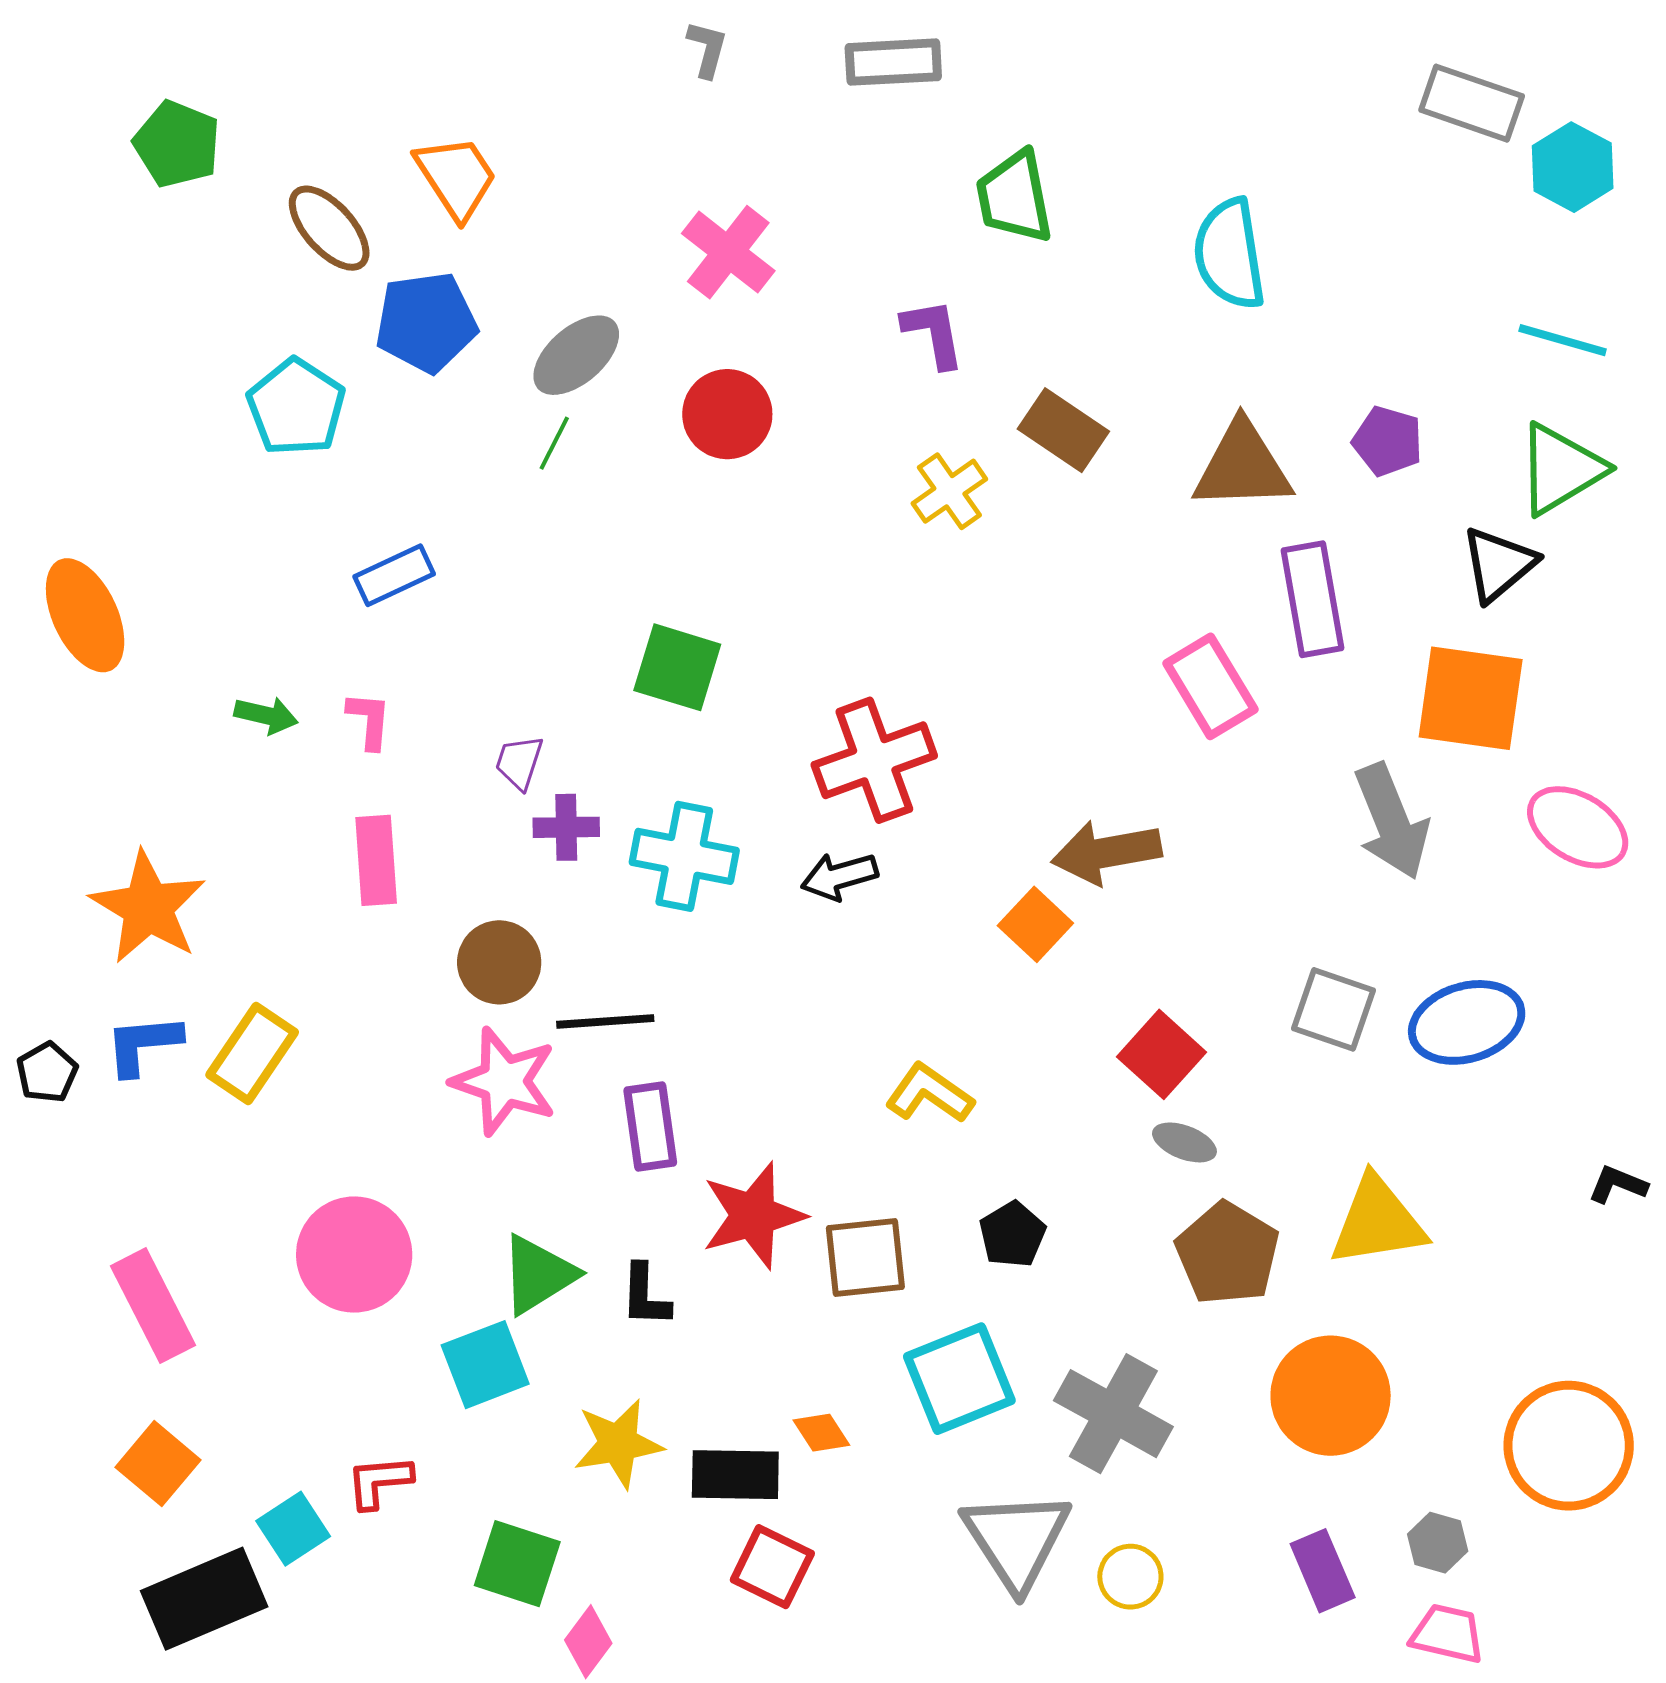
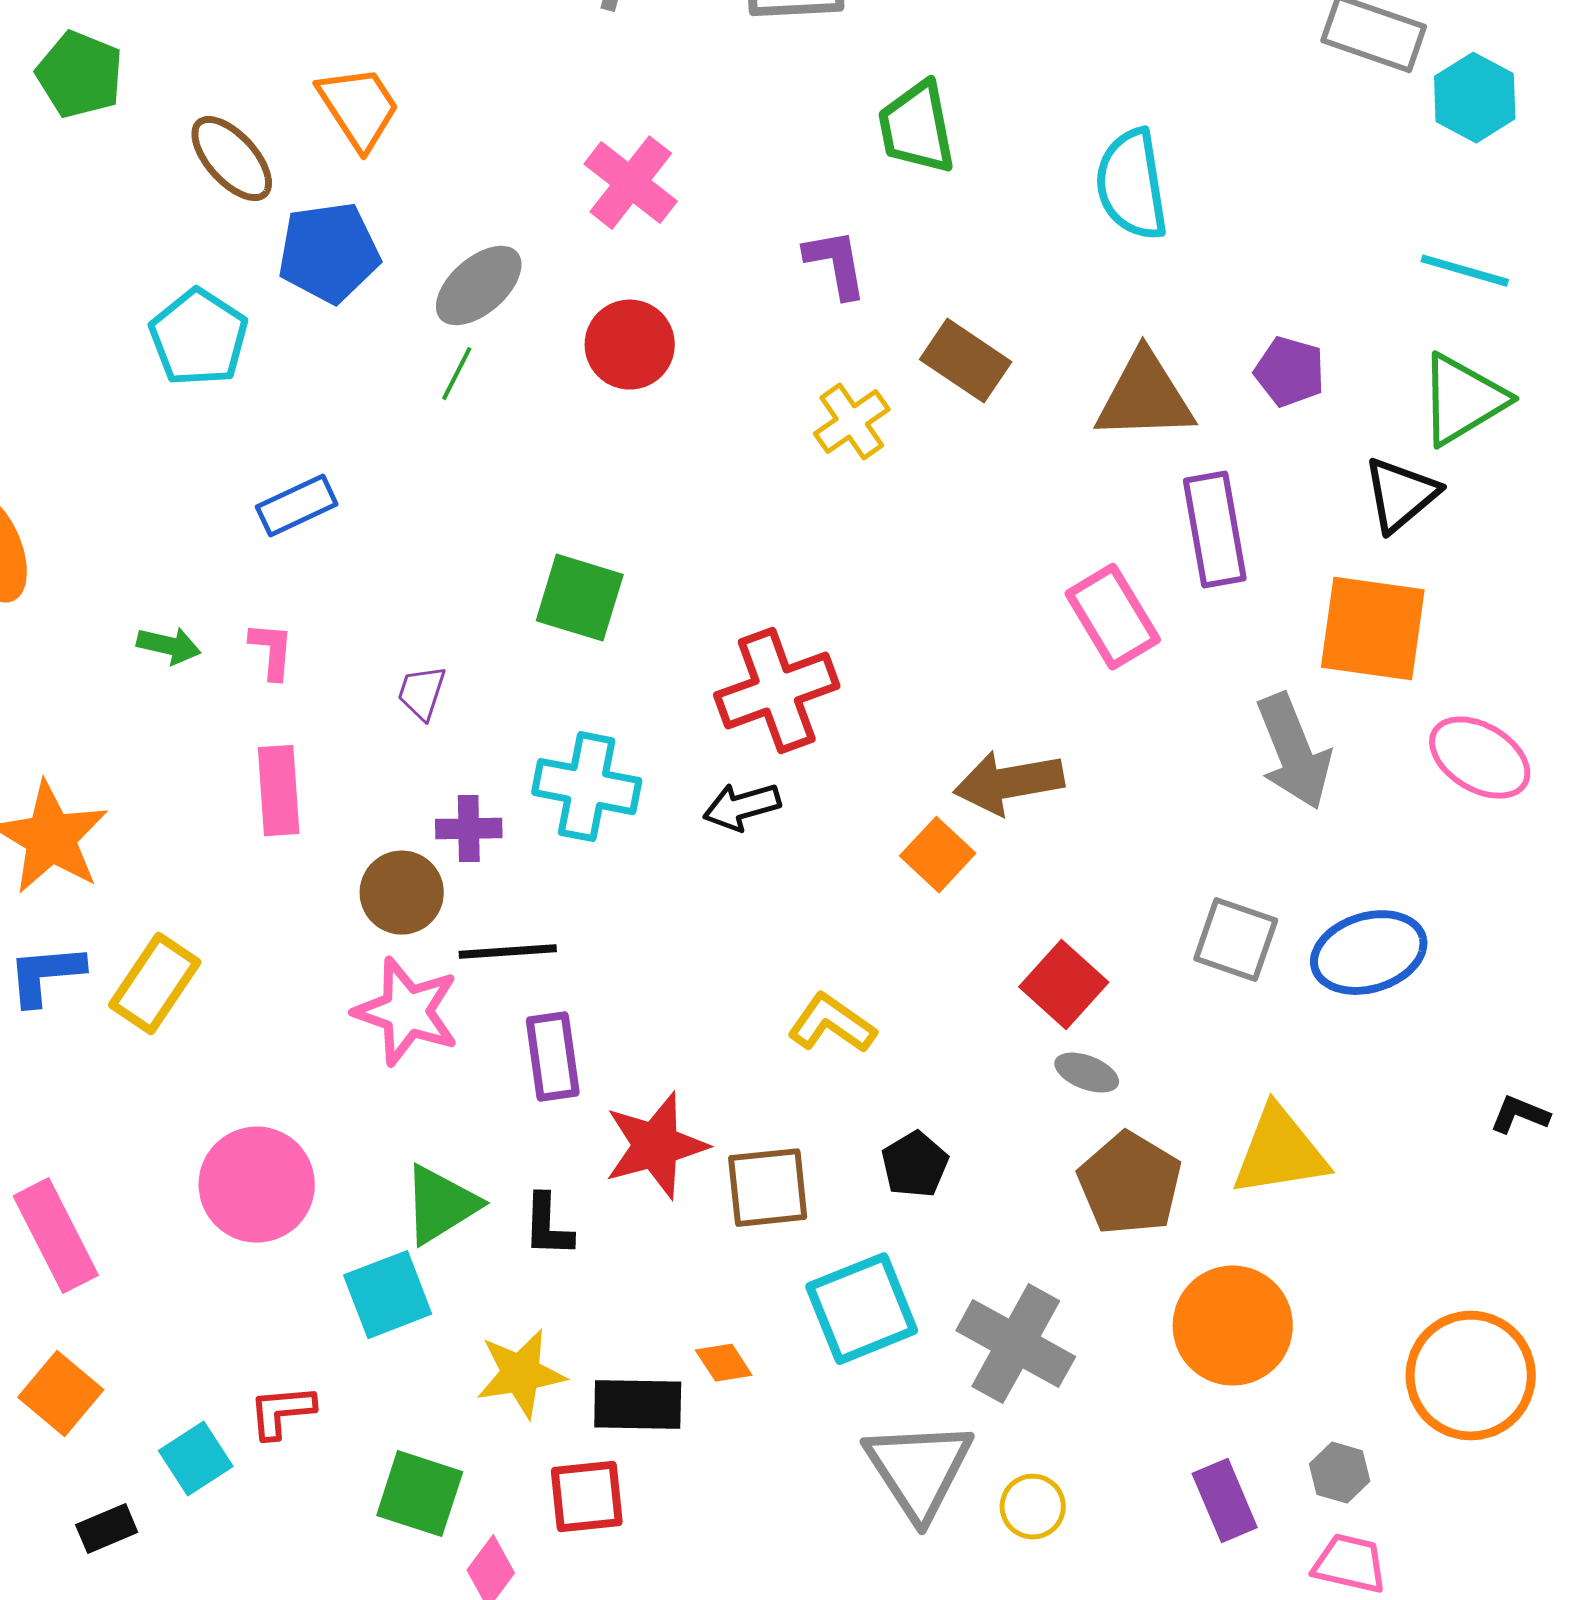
purple cross: (566, 827) -> (469, 829), moved
red square: (772, 1567) -> (587, 1497), moved, turned -32
black rectangle: (204, 1599) -> (107, 1529), size x0.5

